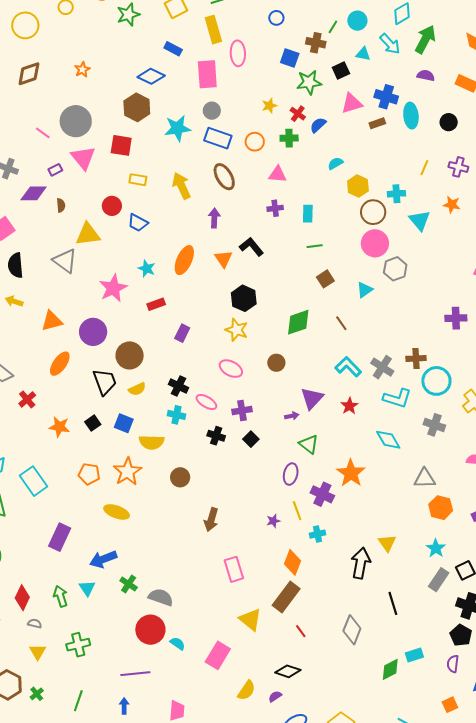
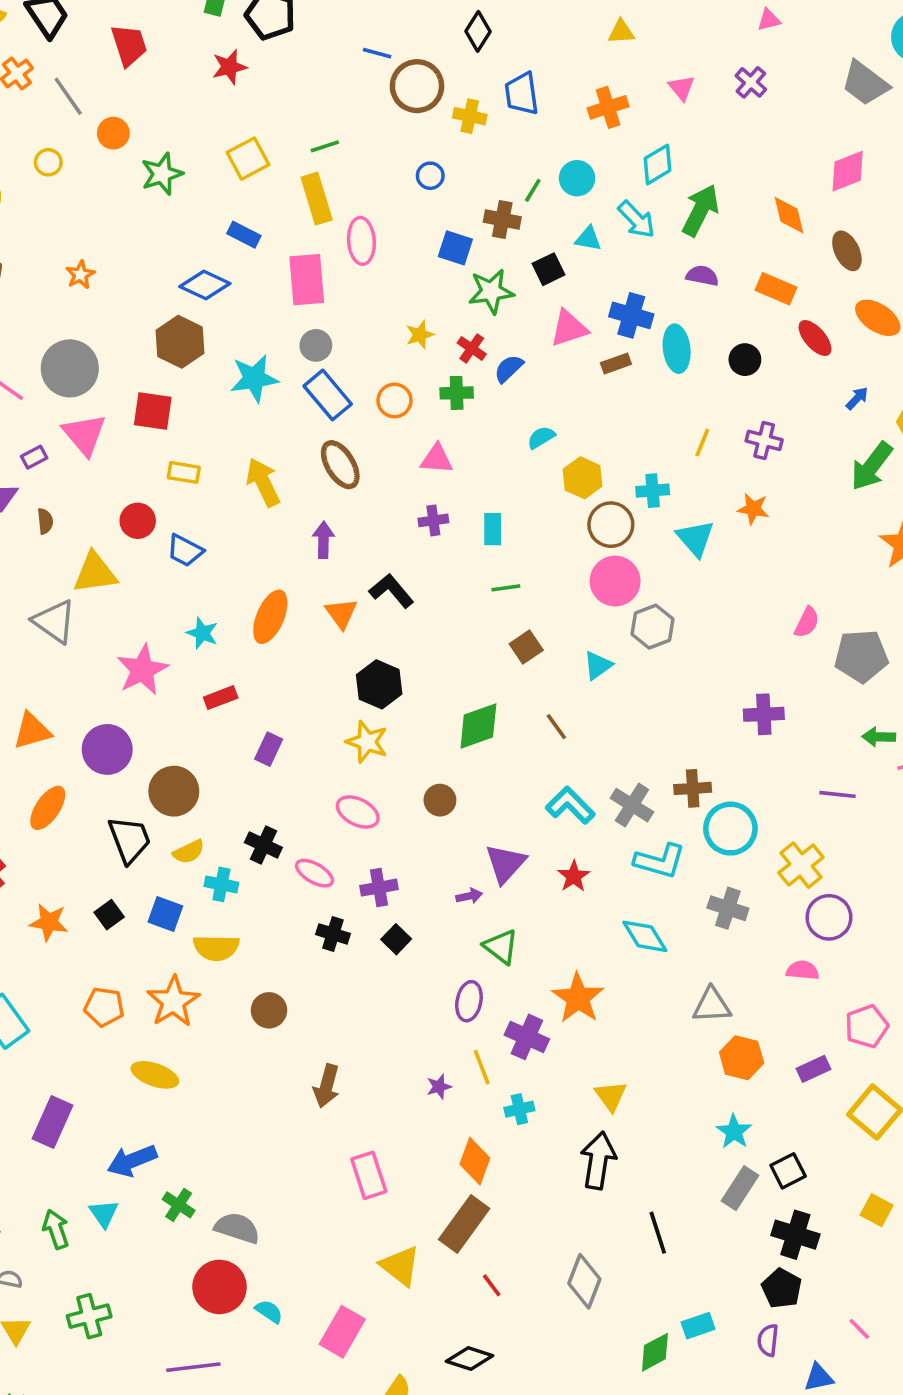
blue rectangle: (218, 138) -> (328, 395), turned 32
cyan cross: (176, 415) -> (221, 884), moved
yellow triangle: (387, 543) -> (611, 1096), moved

